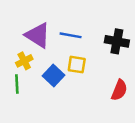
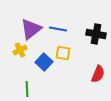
purple triangle: (38, 35) -> (31, 29), turned 50
green line: (17, 84) -> (27, 89), moved

